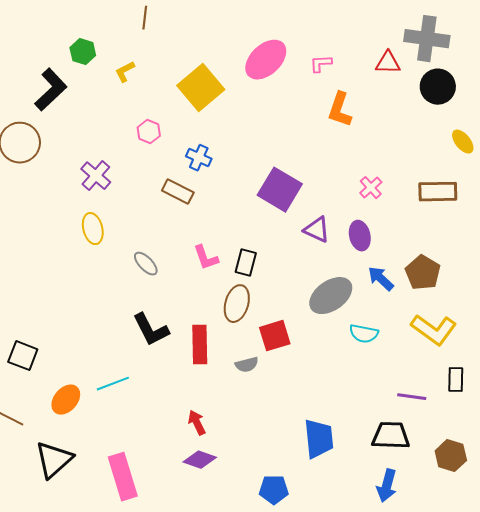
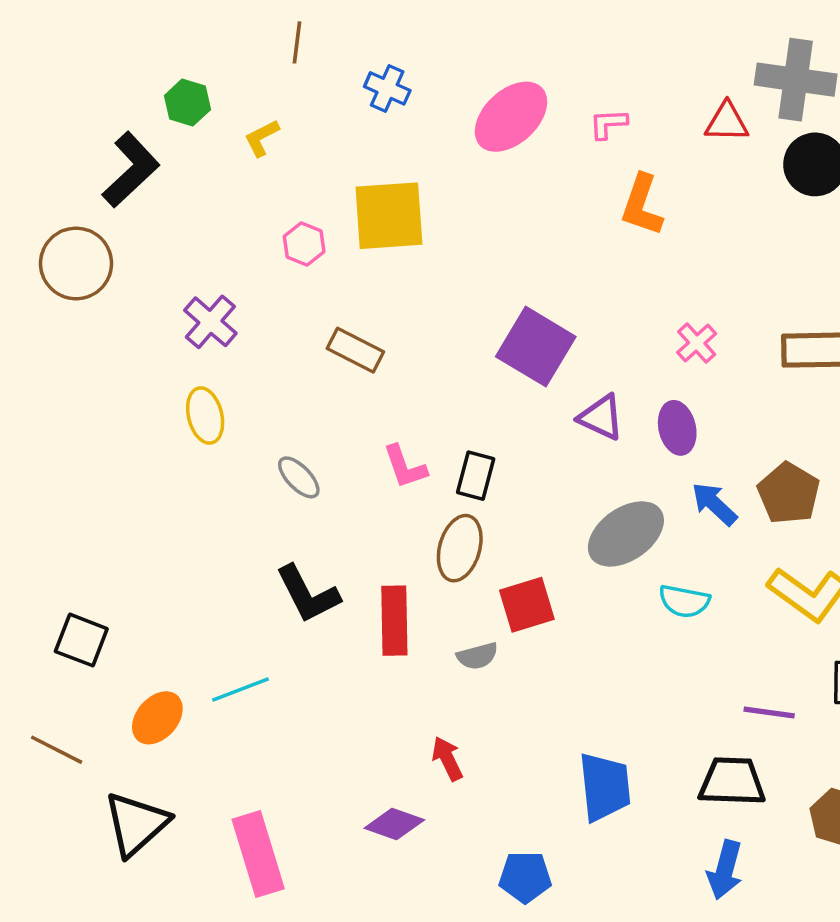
yellow square: (201, 88) -> (389, 216), moved, turned 36
blue cross: (199, 158) -> (387, 88), moved
red arrow: (197, 423) -> (447, 759), moved

